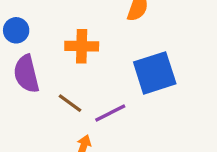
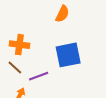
orange cross: (82, 46) -> (19, 45), moved

